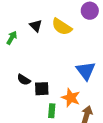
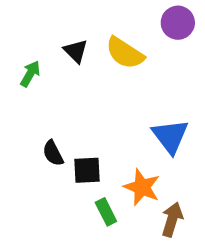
black semicircle: (24, 80) -> (53, 153), turned 32
green rectangle: (52, 111) -> (106, 212), turned -32

